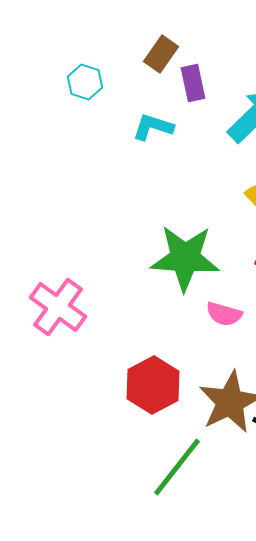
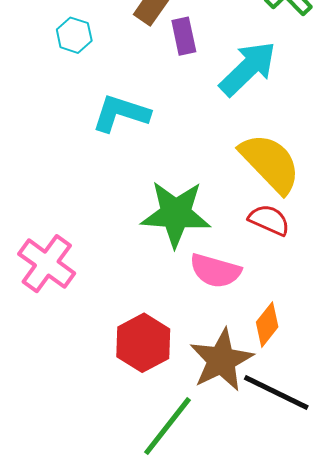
cyan L-shape: (153, 127) -> (121, 113), moved, size x1.4
pink semicircle: (224, 314) -> (215, 271), size x1.4

